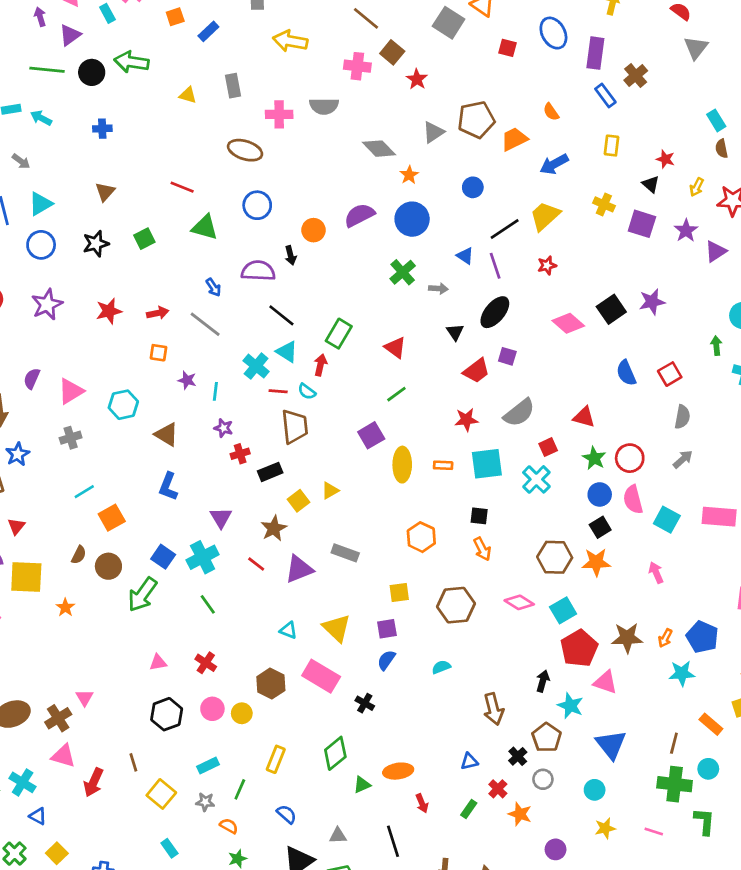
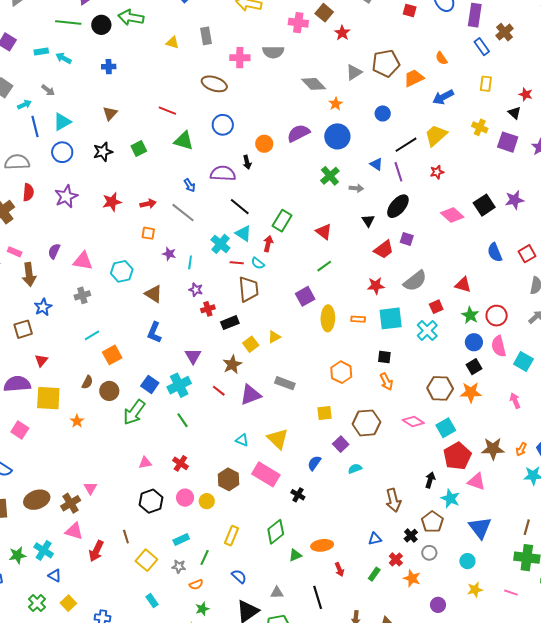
pink triangle: (71, 391) -> (83, 261), turned 40
purple square: (387, 629) -> (341, 444), moved, turned -35
orange semicircle: (229, 826) -> (196, 585), turned 128

